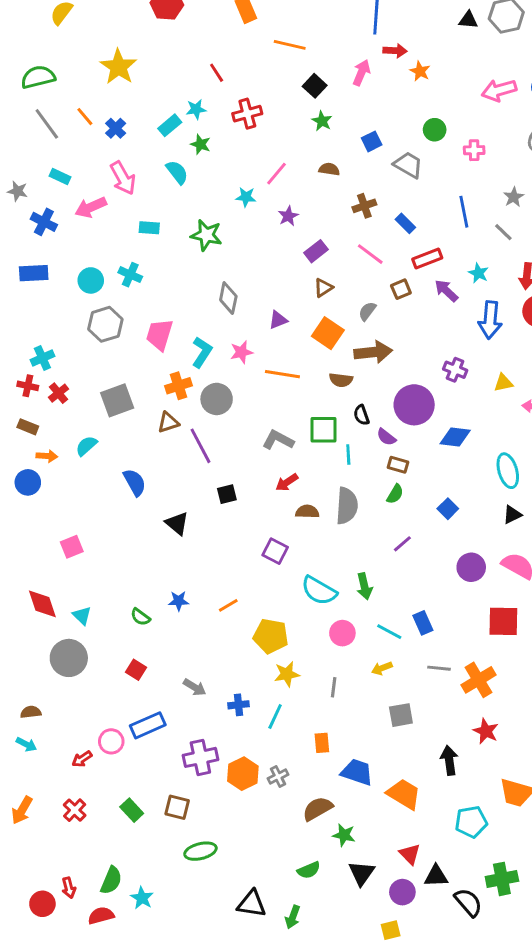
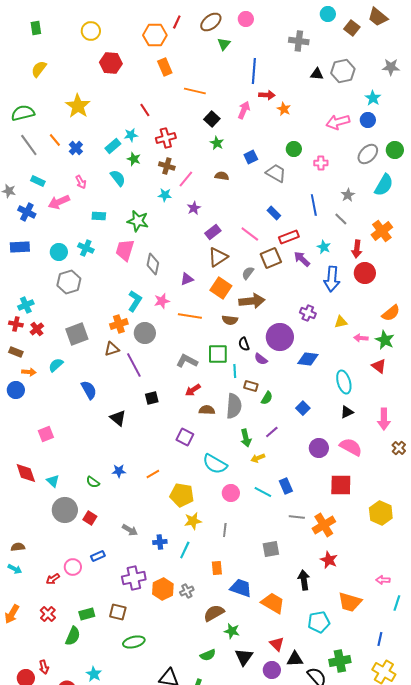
pink arrow: (123, 178) -> (81, 182), size x0.6
brown cross: (364, 206) -> (167, 166), moved, turned 35
brown triangle: (323, 288) -> (218, 257), size x1.5
brown square: (401, 289) -> (271, 258), size x1.5
pink trapezoid: (160, 335) -> (125, 250), moved
brown rectangle: (398, 465) -> (251, 386), moved
green arrow: (364, 586) -> (246, 438), moved
gray circle: (69, 658) -> (65, 510), moved
yellow arrow: (382, 668) -> (258, 458), moved
blue rectangle: (148, 725) -> (98, 556), size x0.6
green rectangle: (132, 810) -> (87, 614), turned -63
green semicircle: (111, 880) -> (73, 636), moved

